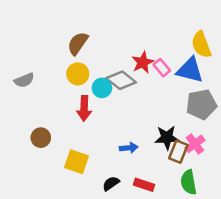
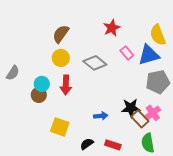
red star: (143, 62) -> (112, 28), moved
blue triangle: (190, 70) -> (149, 55), turned -30
gray semicircle: (24, 80) -> (13, 73), moved, turned -35
cyan circle: (102, 88) -> (42, 84), moved
brown circle: (41, 138) -> (39, 95), moved
brown rectangle: (178, 152) -> (140, 119), turned -66

